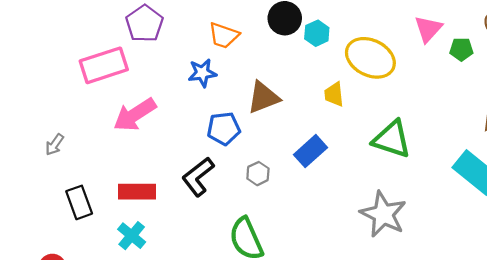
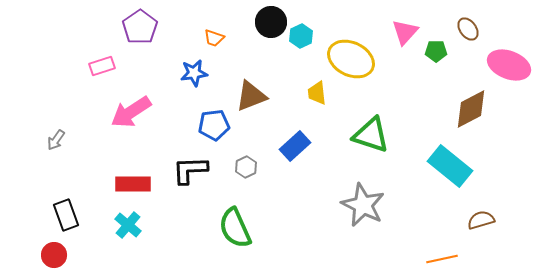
orange trapezoid: (224, 35) -> (214, 38), size x0.7
pink rectangle: (104, 65) -> (102, 66), size x0.6
black L-shape: (198, 177) -> (190, 170), turned 36
black rectangle: (79, 202) -> (66, 215), moved

